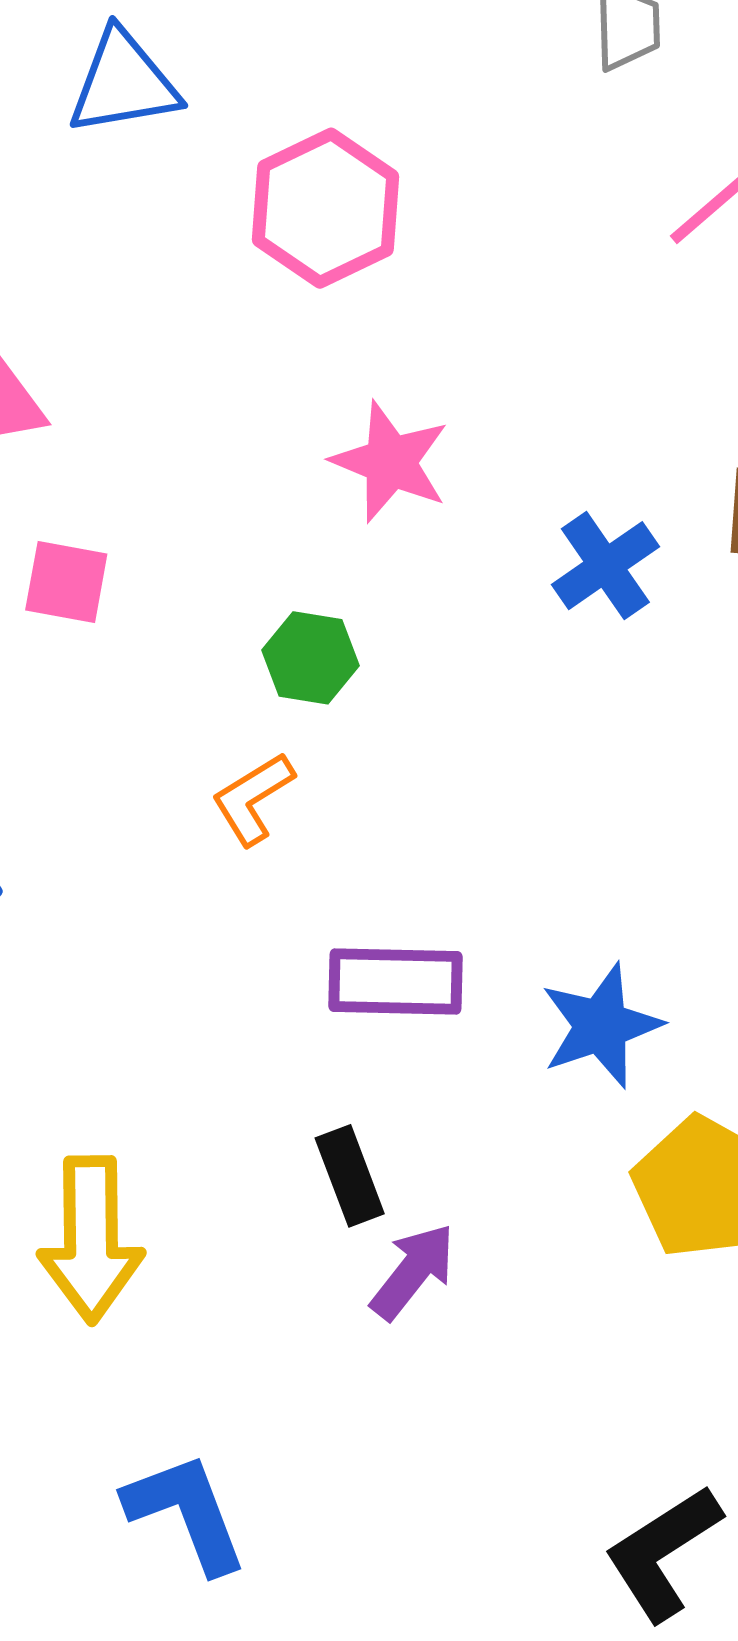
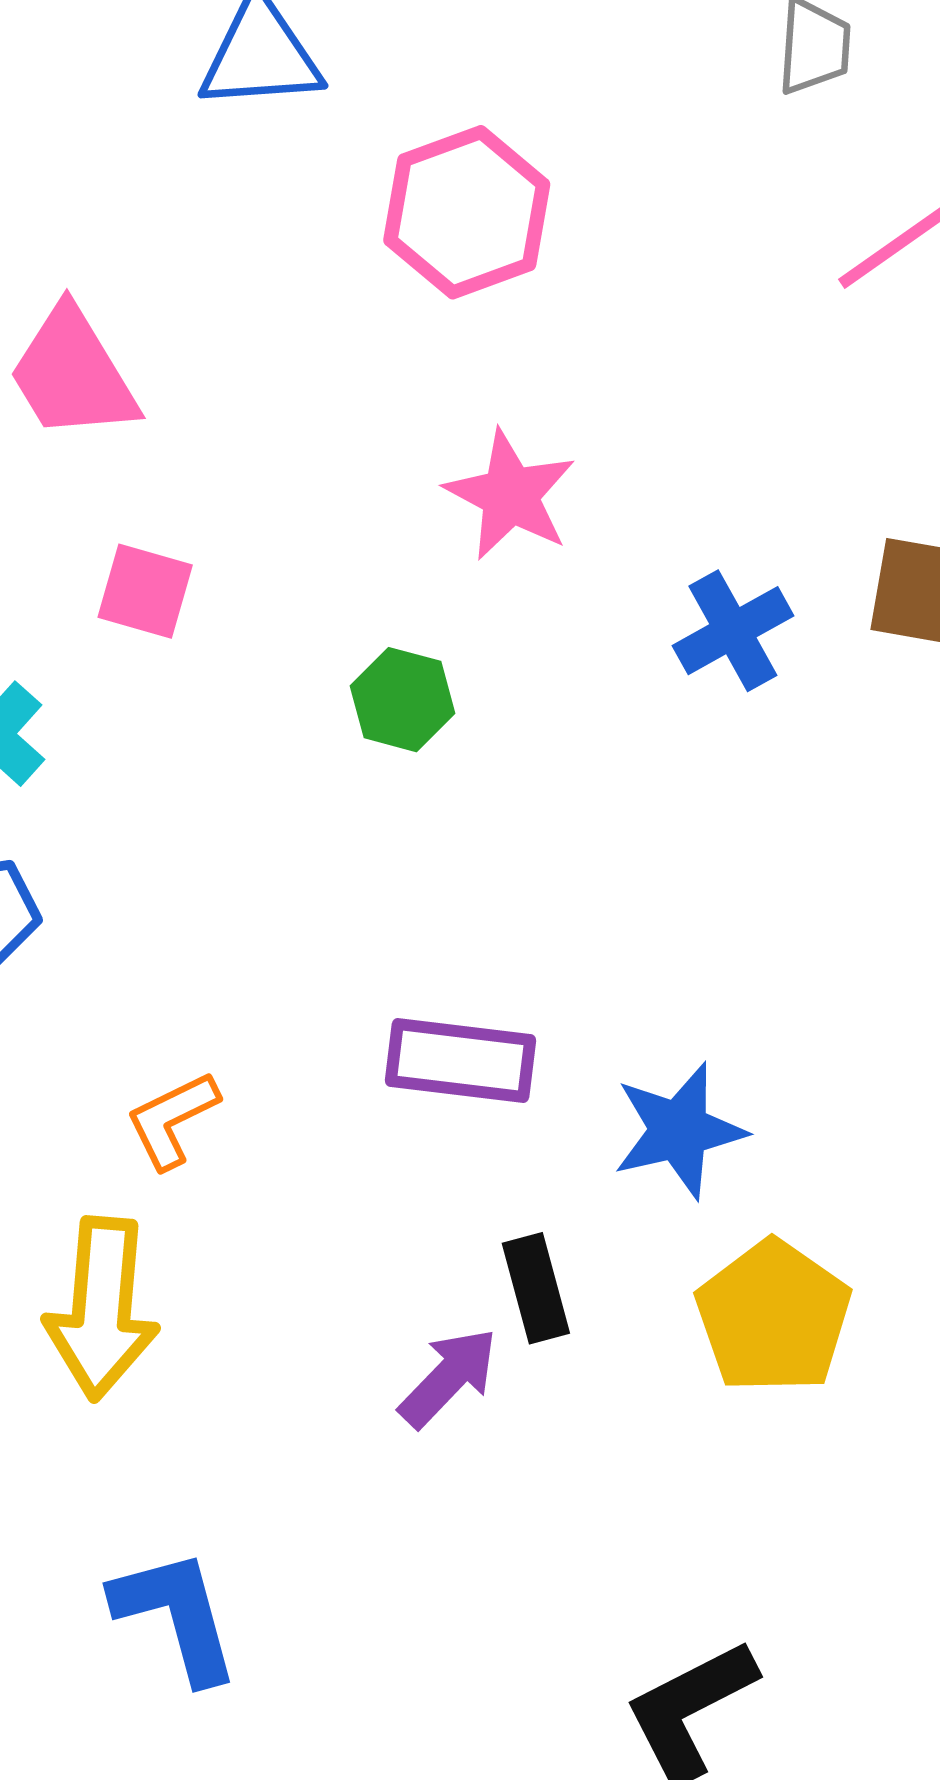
orange L-shape: (253, 799) -> (172, 1120), moved
black rectangle: (350, 1176) -> (536, 1288), moved

